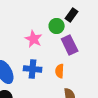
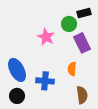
black rectangle: (72, 15) -> (84, 13), turned 40
blue cross: (33, 69) -> (45, 81), moved

